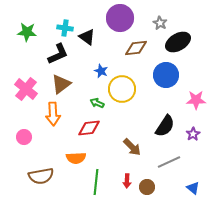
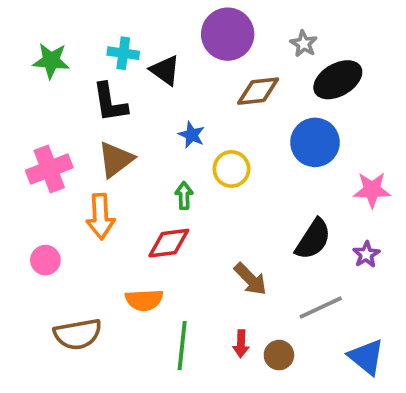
black L-shape: (58, 54) -> (110, 103), turned 105
pink cross: (26, 89) -> (49, 169), turned 30
yellow circle: (122, 89) -> (231, 169), size x0.7
green arrow: (97, 103) -> (184, 196), turned 64
blue triangle: (193, 188) -> (366, 357), size x1.5

